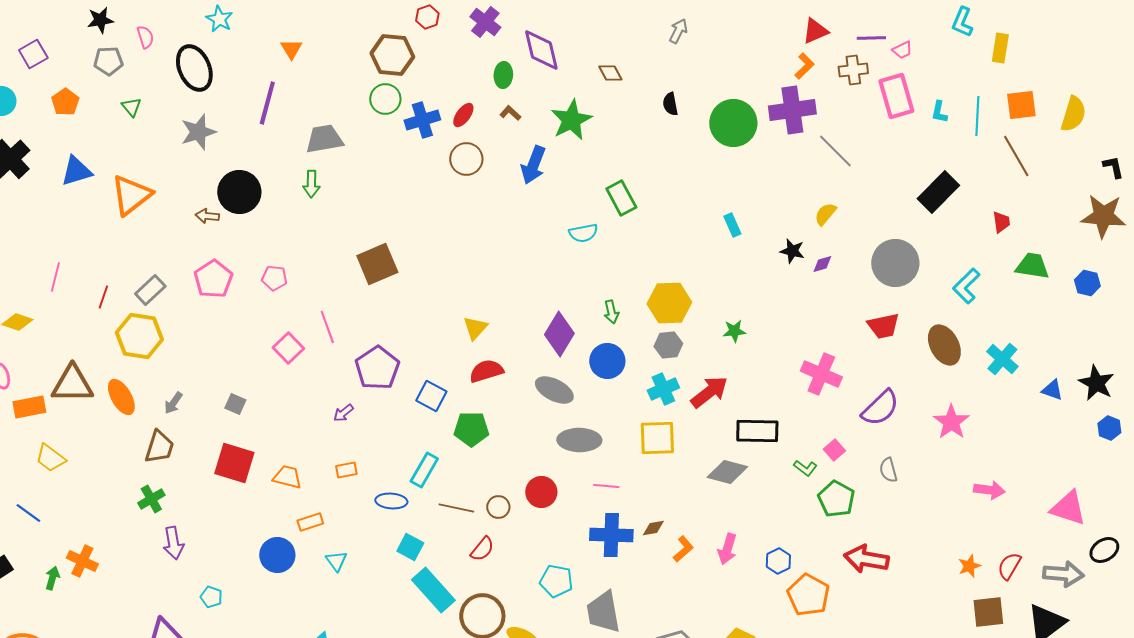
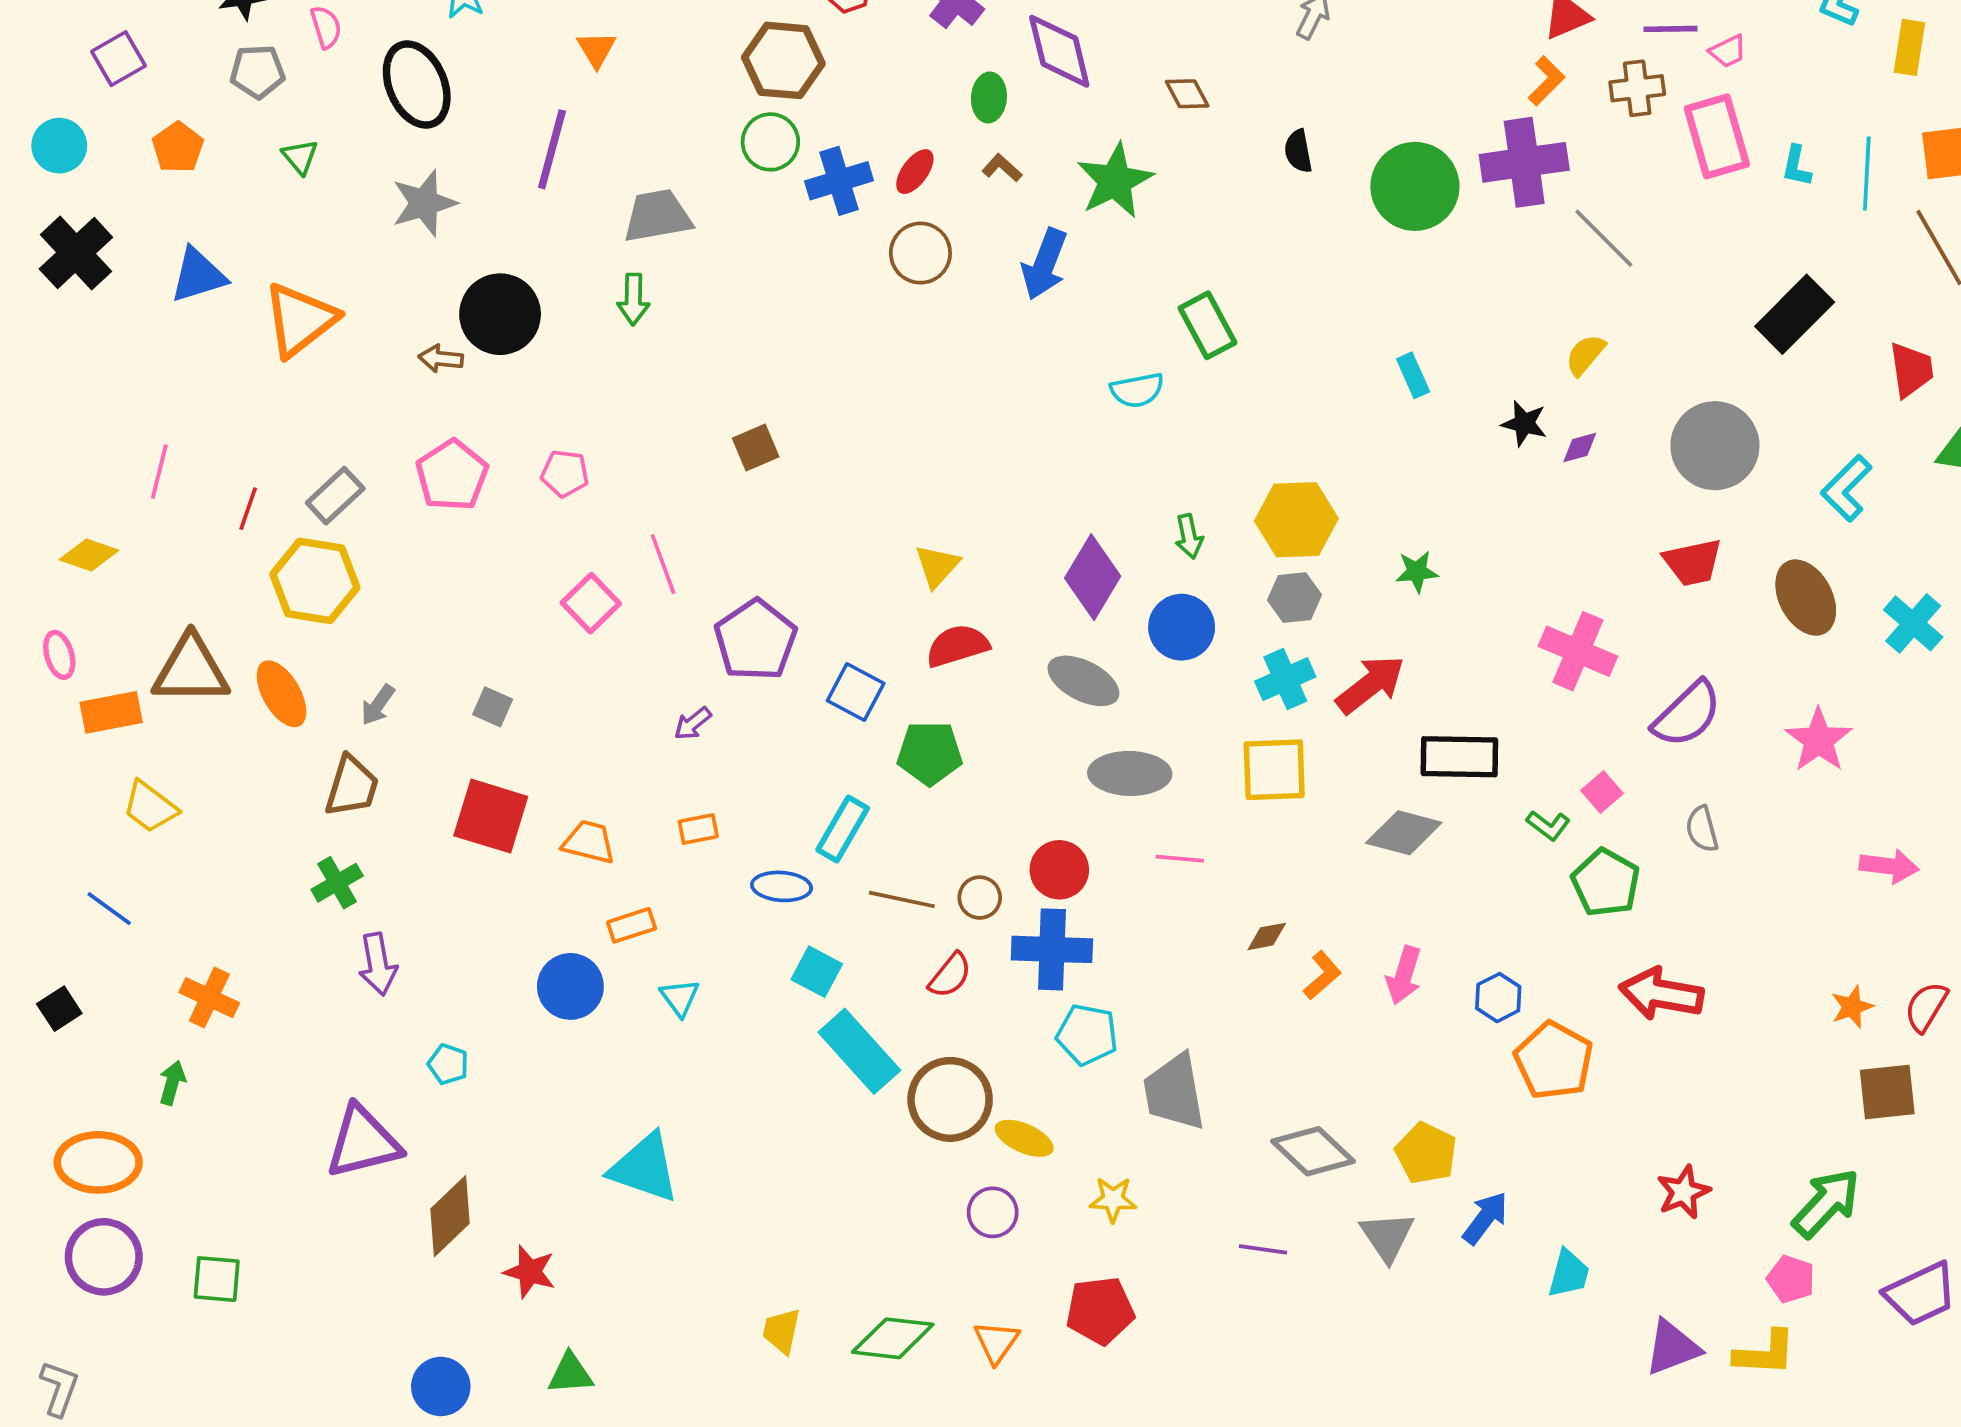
red trapezoid: (1001, 222) -> (1911, 370), size x1.4
brown square: (377, 264) -> (756, 448), size x0.6
blue cross: (611, 535) -> (1052, 949), moved
green arrow: (52, 578) -> (172, 1083), moved

